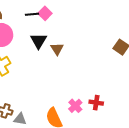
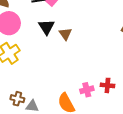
pink cross: (75, 106) -> (87, 90), turned 32

